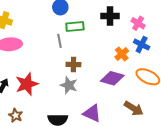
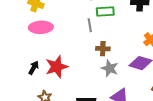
gray star: (69, 85) -> (110, 68), moved

